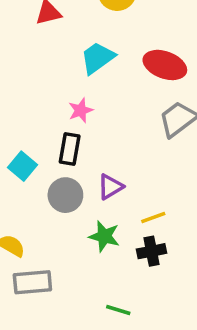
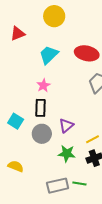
gray rectangle: (32, 282) -> (58, 186), moved
green line: (118, 310) -> (79, 184), moved

